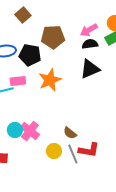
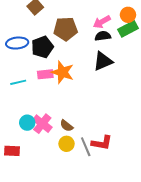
black pentagon: (30, 55) -> (42, 47), turned -30
orange star: (50, 80) -> (62, 72), turned -30
pink rectangle: (18, 81) -> (45, 74), moved
brown semicircle: (70, 133) -> (67, 126), moved

